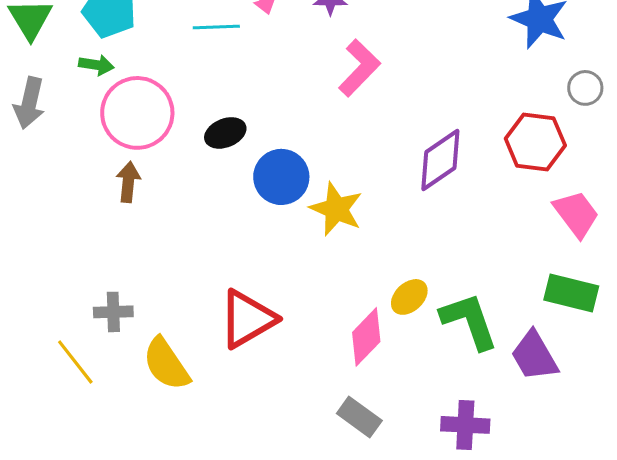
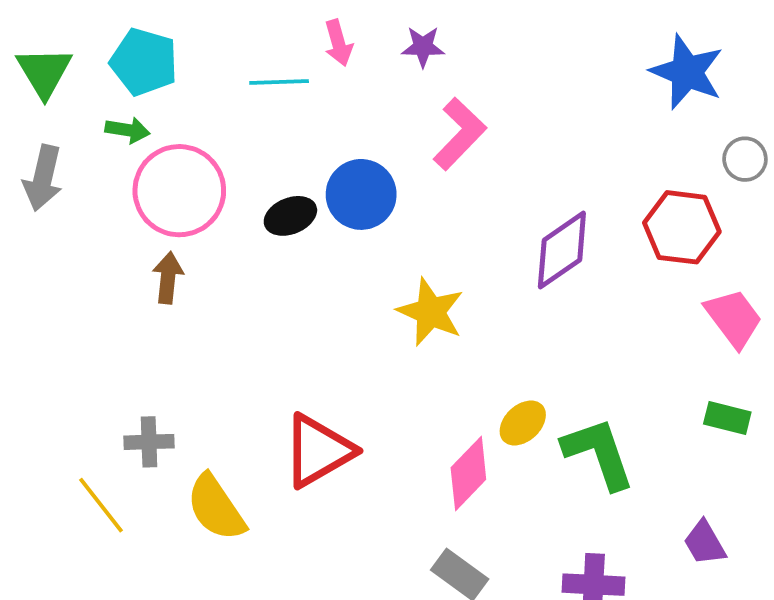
blue circle: (281, 177) -> (361, 194), moved
green rectangle: (571, 293) -> (727, 418), size x0.7
purple trapezoid: (534, 356) -> (705, 543), moved, size x0.7

